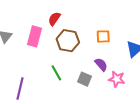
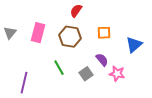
red semicircle: (54, 19) -> (76, 11), moved
gray square: (84, 79) -> (86, 74), turned 32

